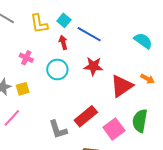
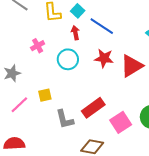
pink cross: (26, 58) -> (38, 46), turned 32
red triangle: (122, 86) -> (132, 66), moved
yellow square: (23, 89) -> (45, 95), moved

